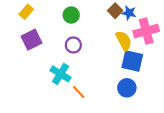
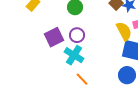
purple square: (32, 40) -> (54, 37), moved
cyan cross: (60, 74) -> (74, 55), moved

